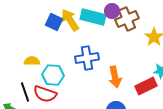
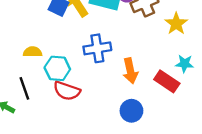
red rectangle: (146, 86) -> (167, 81), turned 60
red semicircle: (45, 94) -> (67, 91), moved

